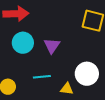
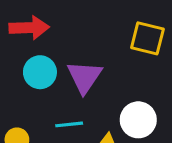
purple triangle: (52, 46) -> (84, 77), size x1.4

